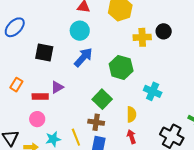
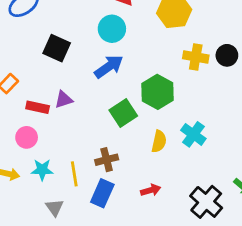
green square: (102, 99) -> (123, 113), moved
yellow semicircle: (131, 114) -> (159, 141), moved
brown cross: (96, 122) -> (107, 160), turned -35
red arrow: (131, 137) -> (151, 190), turned 80

